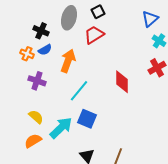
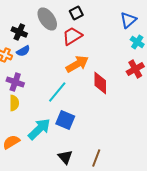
gray ellipse: (69, 18) -> (47, 19), turned -50
orange arrow: (68, 61) -> (77, 64), moved, turned 40
yellow semicircle: (36, 117) -> (14, 103), moved, turned 49

